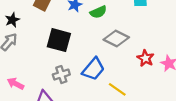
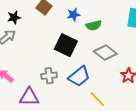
black square: (59, 40) -> (66, 45), moved

